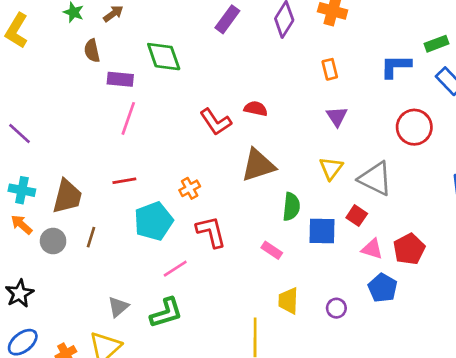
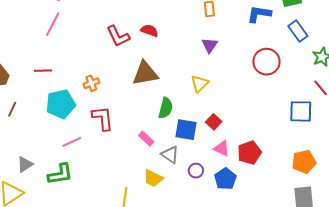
gray triangle: (375, 179) -> (170, 155), moved, size x0.7
yellow trapezoid: (288, 301) -> (153, 178), turned -75
purple circle: (336, 308) -> (196, 171), moved

